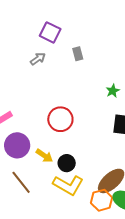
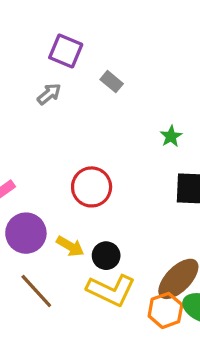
gray rectangle: (78, 54) -> (112, 82), turned -32

